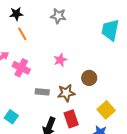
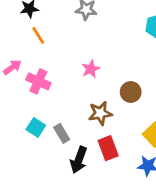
gray rectangle: (42, 92) -> (62, 133), moved, turned 56
cyan square: (11, 117) -> (36, 127), moved

